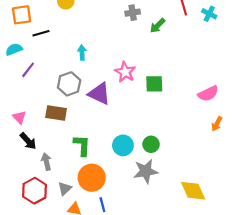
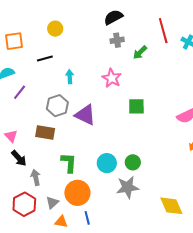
black line: (41, 33) -> (45, 58), moved
pink star: (125, 72) -> (112, 78), moved

